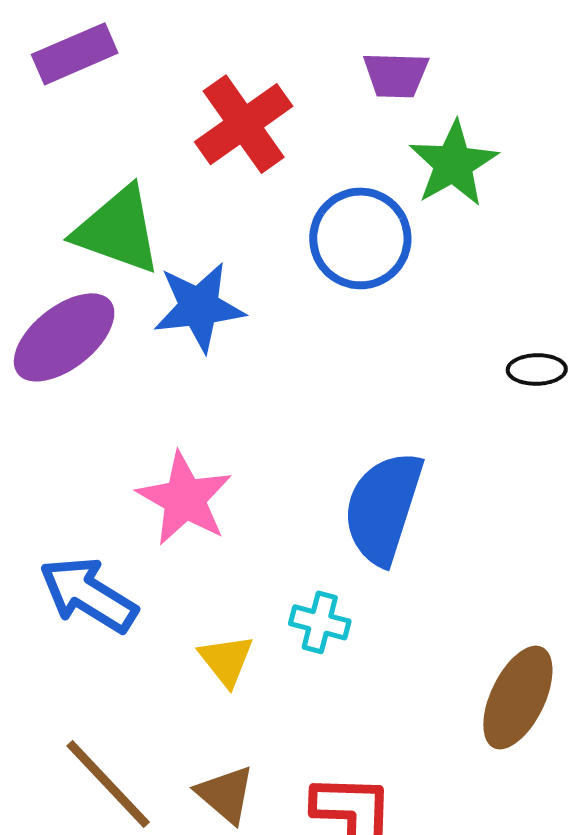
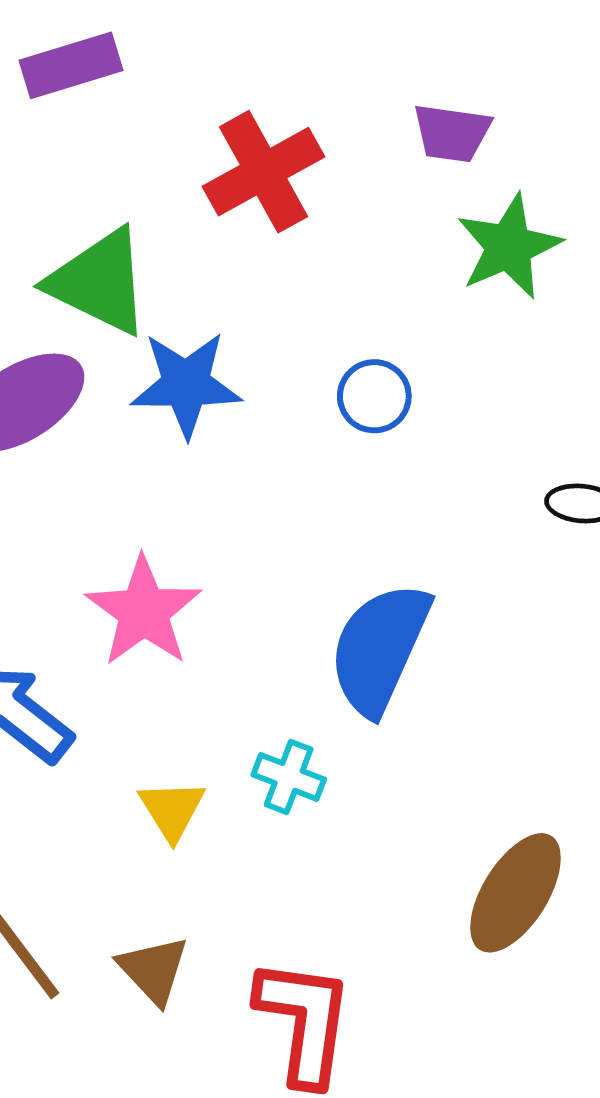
blue circle: (360, 238) -> (374, 396), moved, size x0.6

